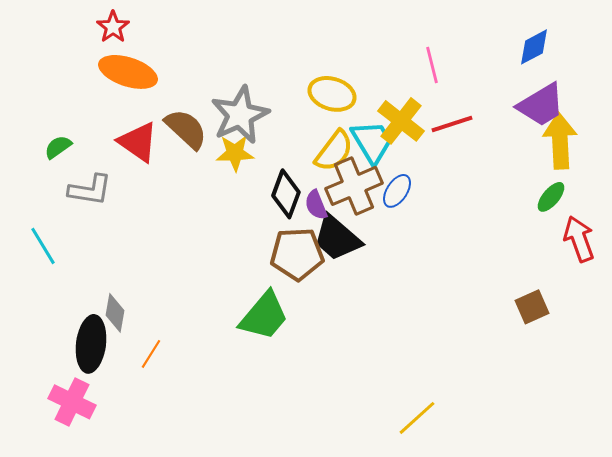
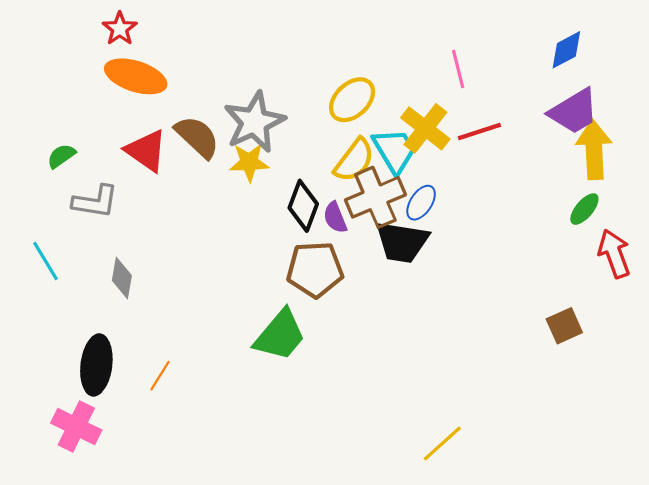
yellow ellipse: (332, 94) -> (352, 100), turned -60
black trapezoid: (337, 238) -> (402, 242), moved, turned -32
gray diamond: (115, 313) -> (122, 278), moved

